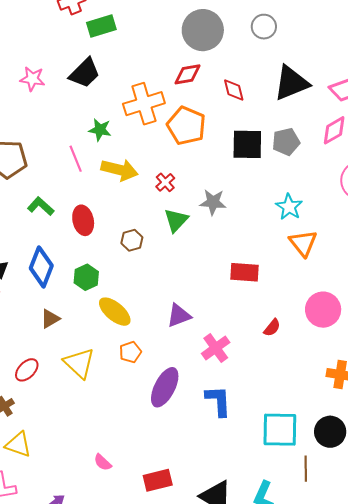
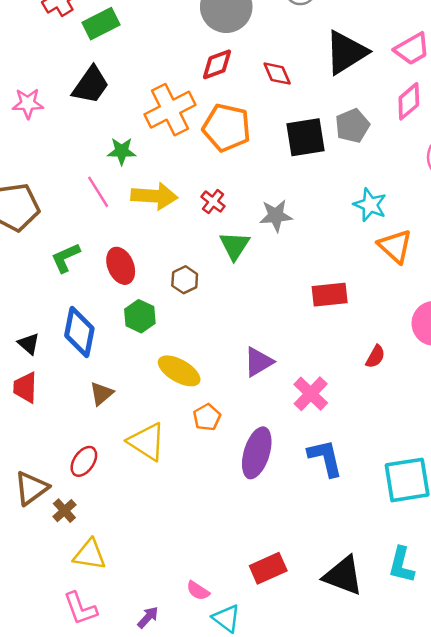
green L-shape: (41, 206) -> (66, 258), turned -56
green hexagon: (86, 277) -> (140, 316), moved
pink semicircle: (103, 462) -> (198, 591), moved

